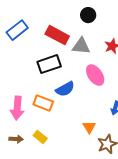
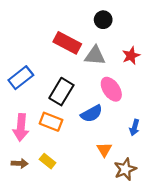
blue rectangle: (17, 30) -> (21, 78), moved
black rectangle: (49, 64) -> (61, 92), moved, turned -40
blue semicircle: (65, 89) -> (92, 114), moved

